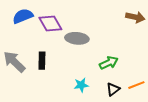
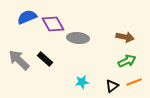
brown arrow: (135, 17) -> (125, 37), moved
black rectangle: (42, 61) -> (45, 59), turned -49
green arrow: (109, 63) -> (127, 61), moved

